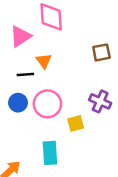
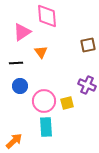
black line: (25, 74) -> (16, 63), moved
pink circle: (47, 104) -> (44, 101), moved

